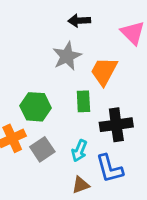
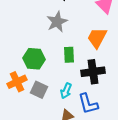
orange trapezoid: (104, 71) -> (97, 38), moved
gray square: (42, 149) -> (39, 90), turned -30

